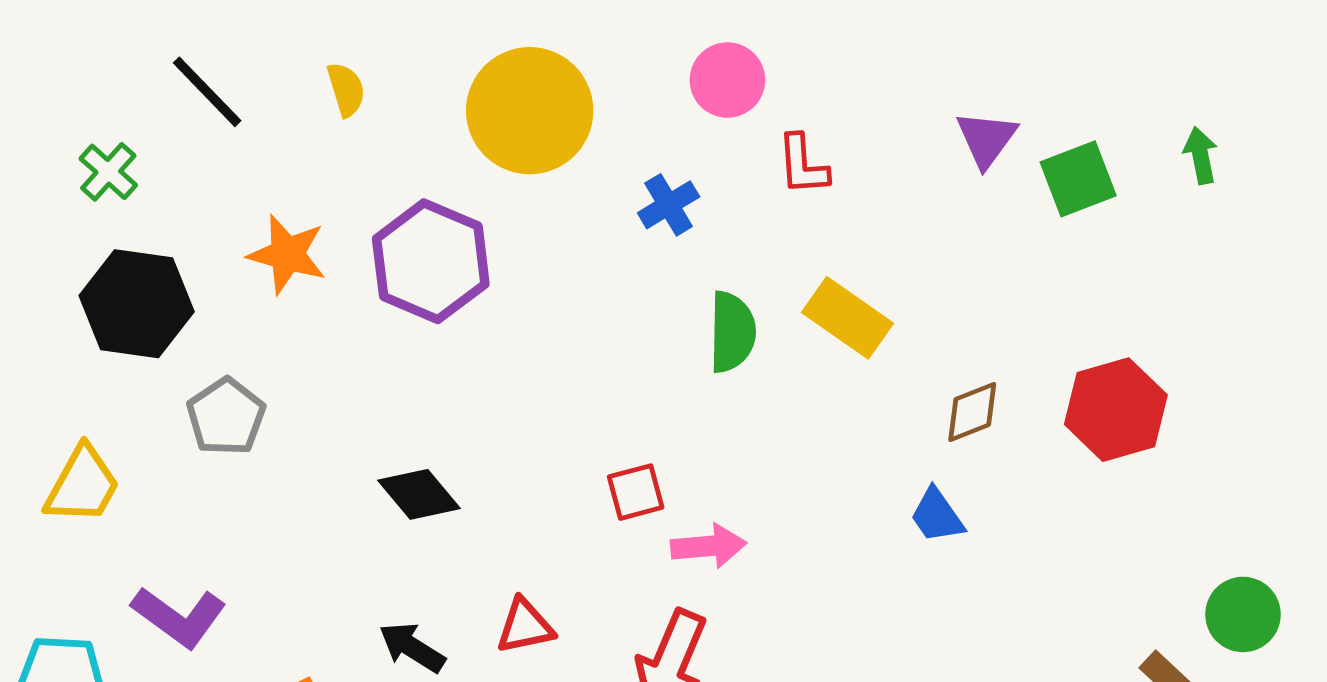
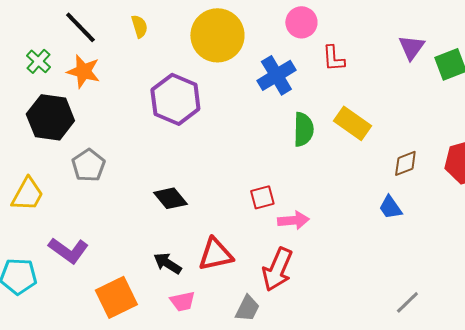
blue cross: (669, 205) -> (276, 75), size x1.5
orange star: (287, 254) -> (83, 71), moved
red triangle: (525, 626) -> (215, 254), size x1.4

